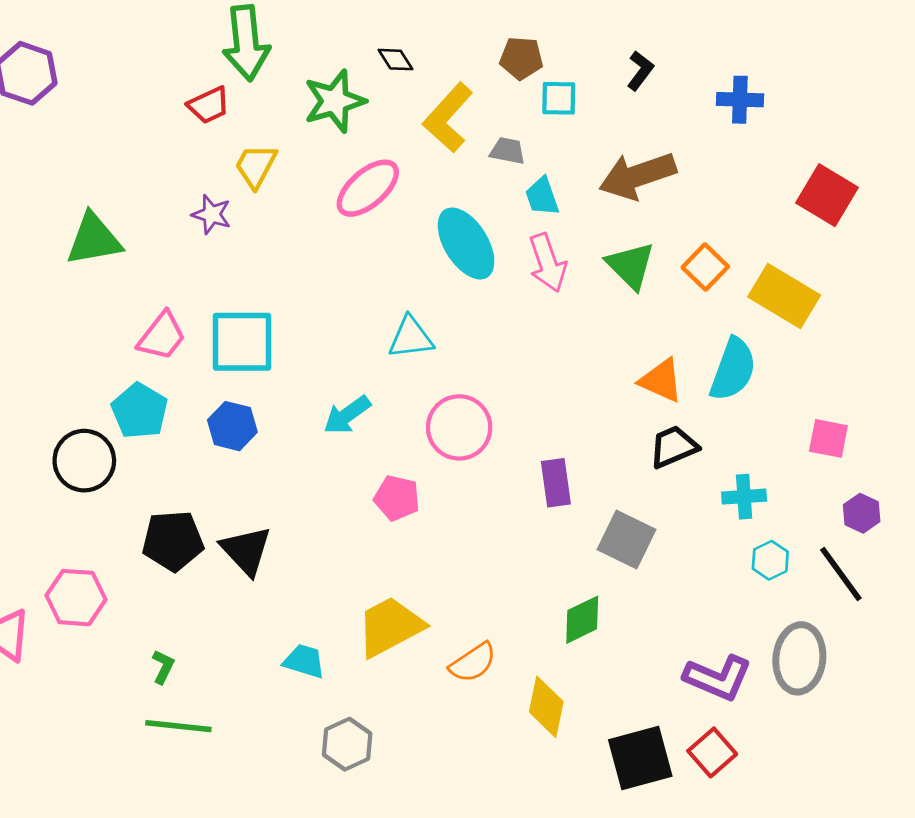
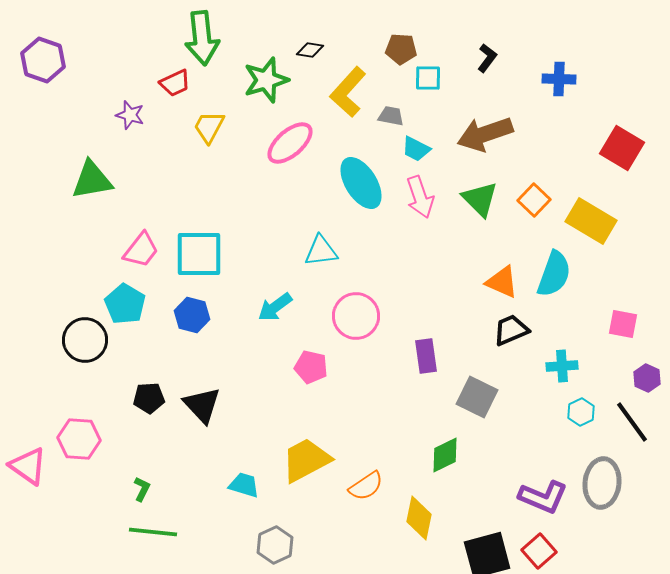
black diamond: (395, 60) -> (310, 50), turned -48
cyan trapezoid: (542, 196) -> (416, 149), turned -44
purple star: (212, 214) -> (130, 115), moved
black pentagon: (173, 541) -> (149, 398), size x0.7

